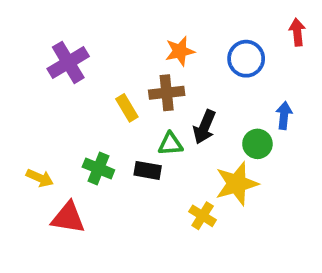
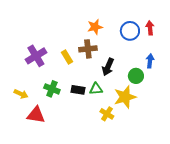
red arrow: (297, 32) -> (150, 28), moved
purple cross: (68, 62) -> (36, 56), moved
green triangle: (170, 144) -> (96, 89), moved

